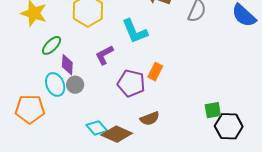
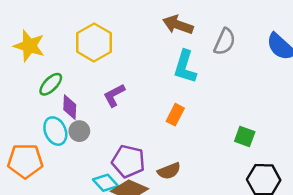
cyan L-shape: (135, 31) -> (185, 67), moved, turned 40
purple pentagon: (131, 83) -> (128, 161), moved
green square: (213, 110) -> (245, 136), moved, turned 30

